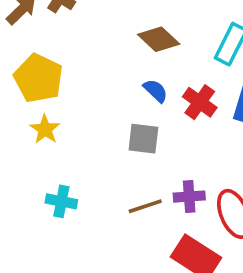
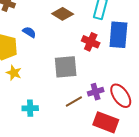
blue semicircle: (156, 91) -> (29, 32), moved
gray square: (143, 139) -> (66, 67), size x1.4

